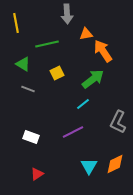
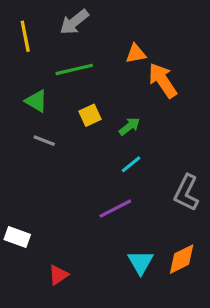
gray arrow: (67, 14) -> (74, 22), moved, turned 54
green arrow: (93, 79) -> (129, 126), moved, size x0.6
white rectangle: (31, 137) -> (17, 237), moved

